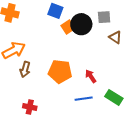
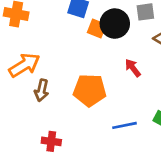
orange square: (68, 27) -> (97, 29), turned -32
red arrow: (91, 76) -> (133, 68), moved

